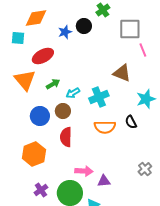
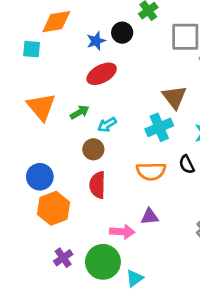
red ellipse: (43, 56) -> (102, 74), moved
brown triangle: (122, 73) -> (174, 97), turned 30
cyan cross: (99, 97) -> (159, 127), moved
blue circle: (40, 116) -> (40, 177), moved
purple triangle: (104, 181) -> (150, 217), moved

